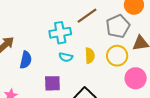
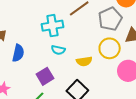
yellow semicircle: (90, 56) -> (84, 61), moved, turned 84
purple square: (52, 83) -> (45, 76), turned -30

